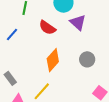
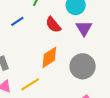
gray circle: (87, 59) -> (83, 66), size x1.6

